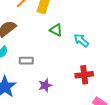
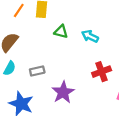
purple star: (45, 85) -> (63, 92), size x1.5

